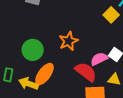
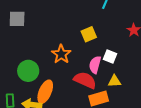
yellow square: (111, 15) -> (89, 34), moved, turned 35
pink semicircle: (99, 59) -> (95, 65), turned -36

